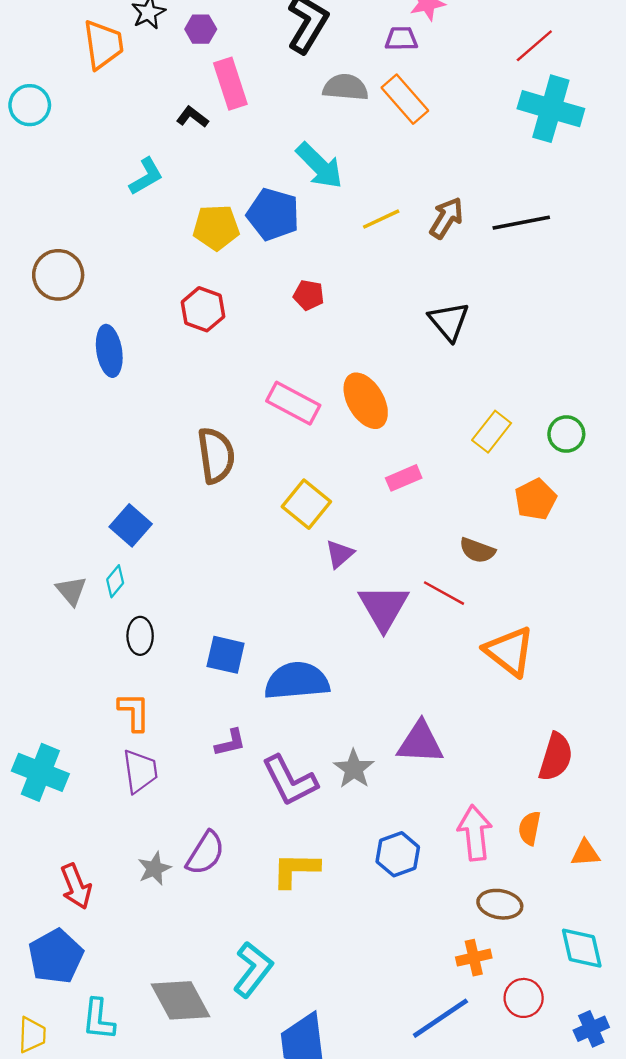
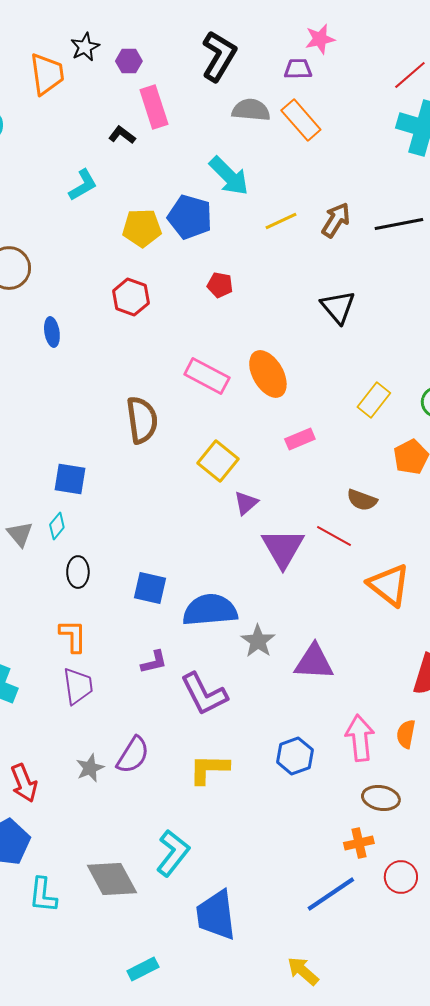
blue ellipse: (109, 351) -> (52, 332), size x0.7
blue square: (131, 525) -> (70, 479), turned -32
gray star: (354, 769) -> (258, 641), moved

